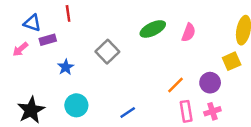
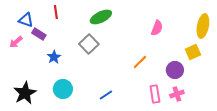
green ellipse: (153, 29) -> (101, 17), moved
purple rectangle: (48, 40) -> (39, 34), turned 48
orange line: (175, 85) -> (140, 62), moved

